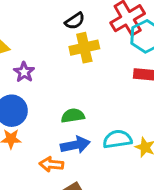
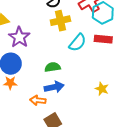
purple star: (24, 72) -> (19, 37), size x1.5
cyan semicircle: (117, 139) -> (78, 43), moved, turned 138

